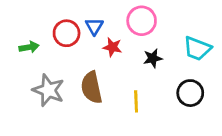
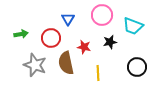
red circle: (67, 33) -> (51, 38), moved
red star: (112, 47) -> (84, 47), moved
cyan trapezoid: (197, 49) -> (133, 26), moved

